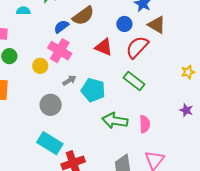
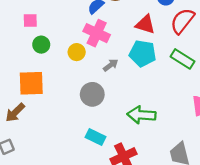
cyan pentagon: (93, 90) -> (143, 53), moved
green arrow: (115, 121) -> (141, 115), moved
cyan rectangle: (50, 143) -> (96, 137), size x0.7

